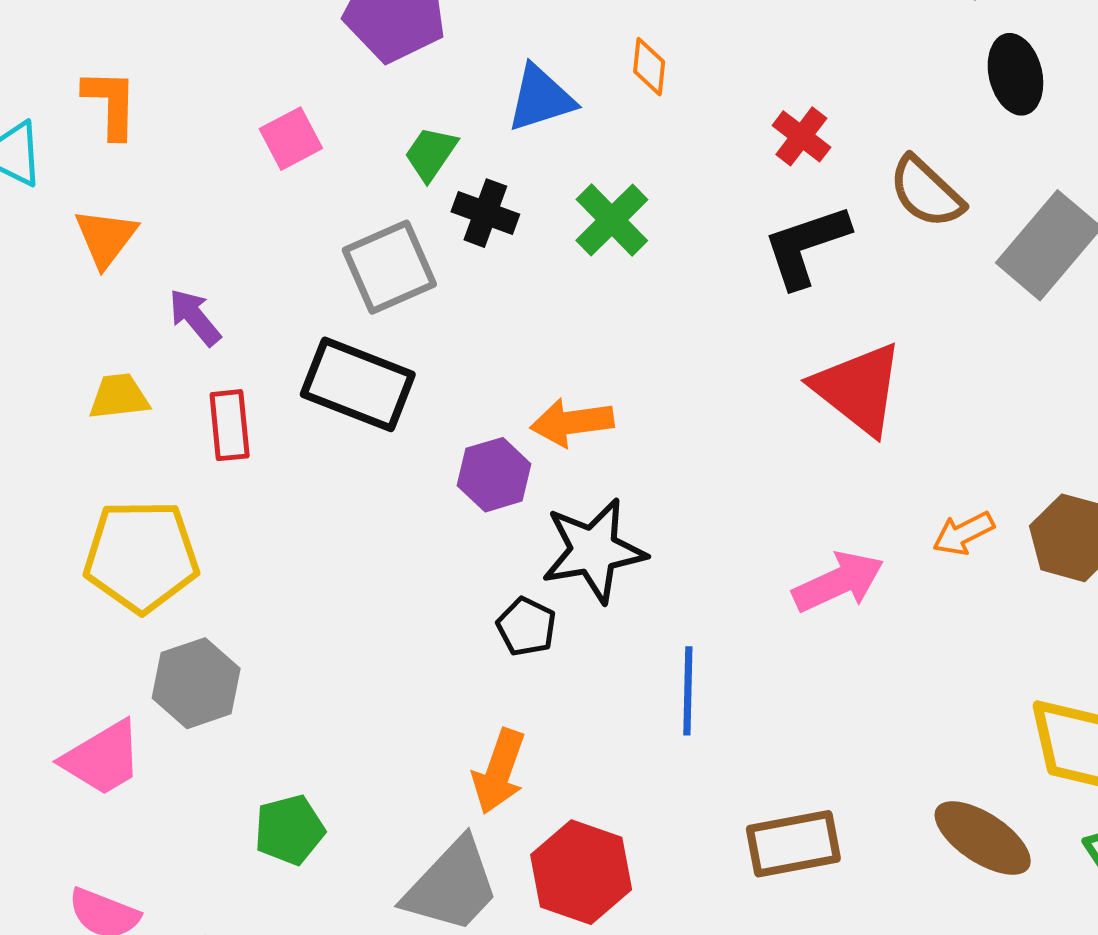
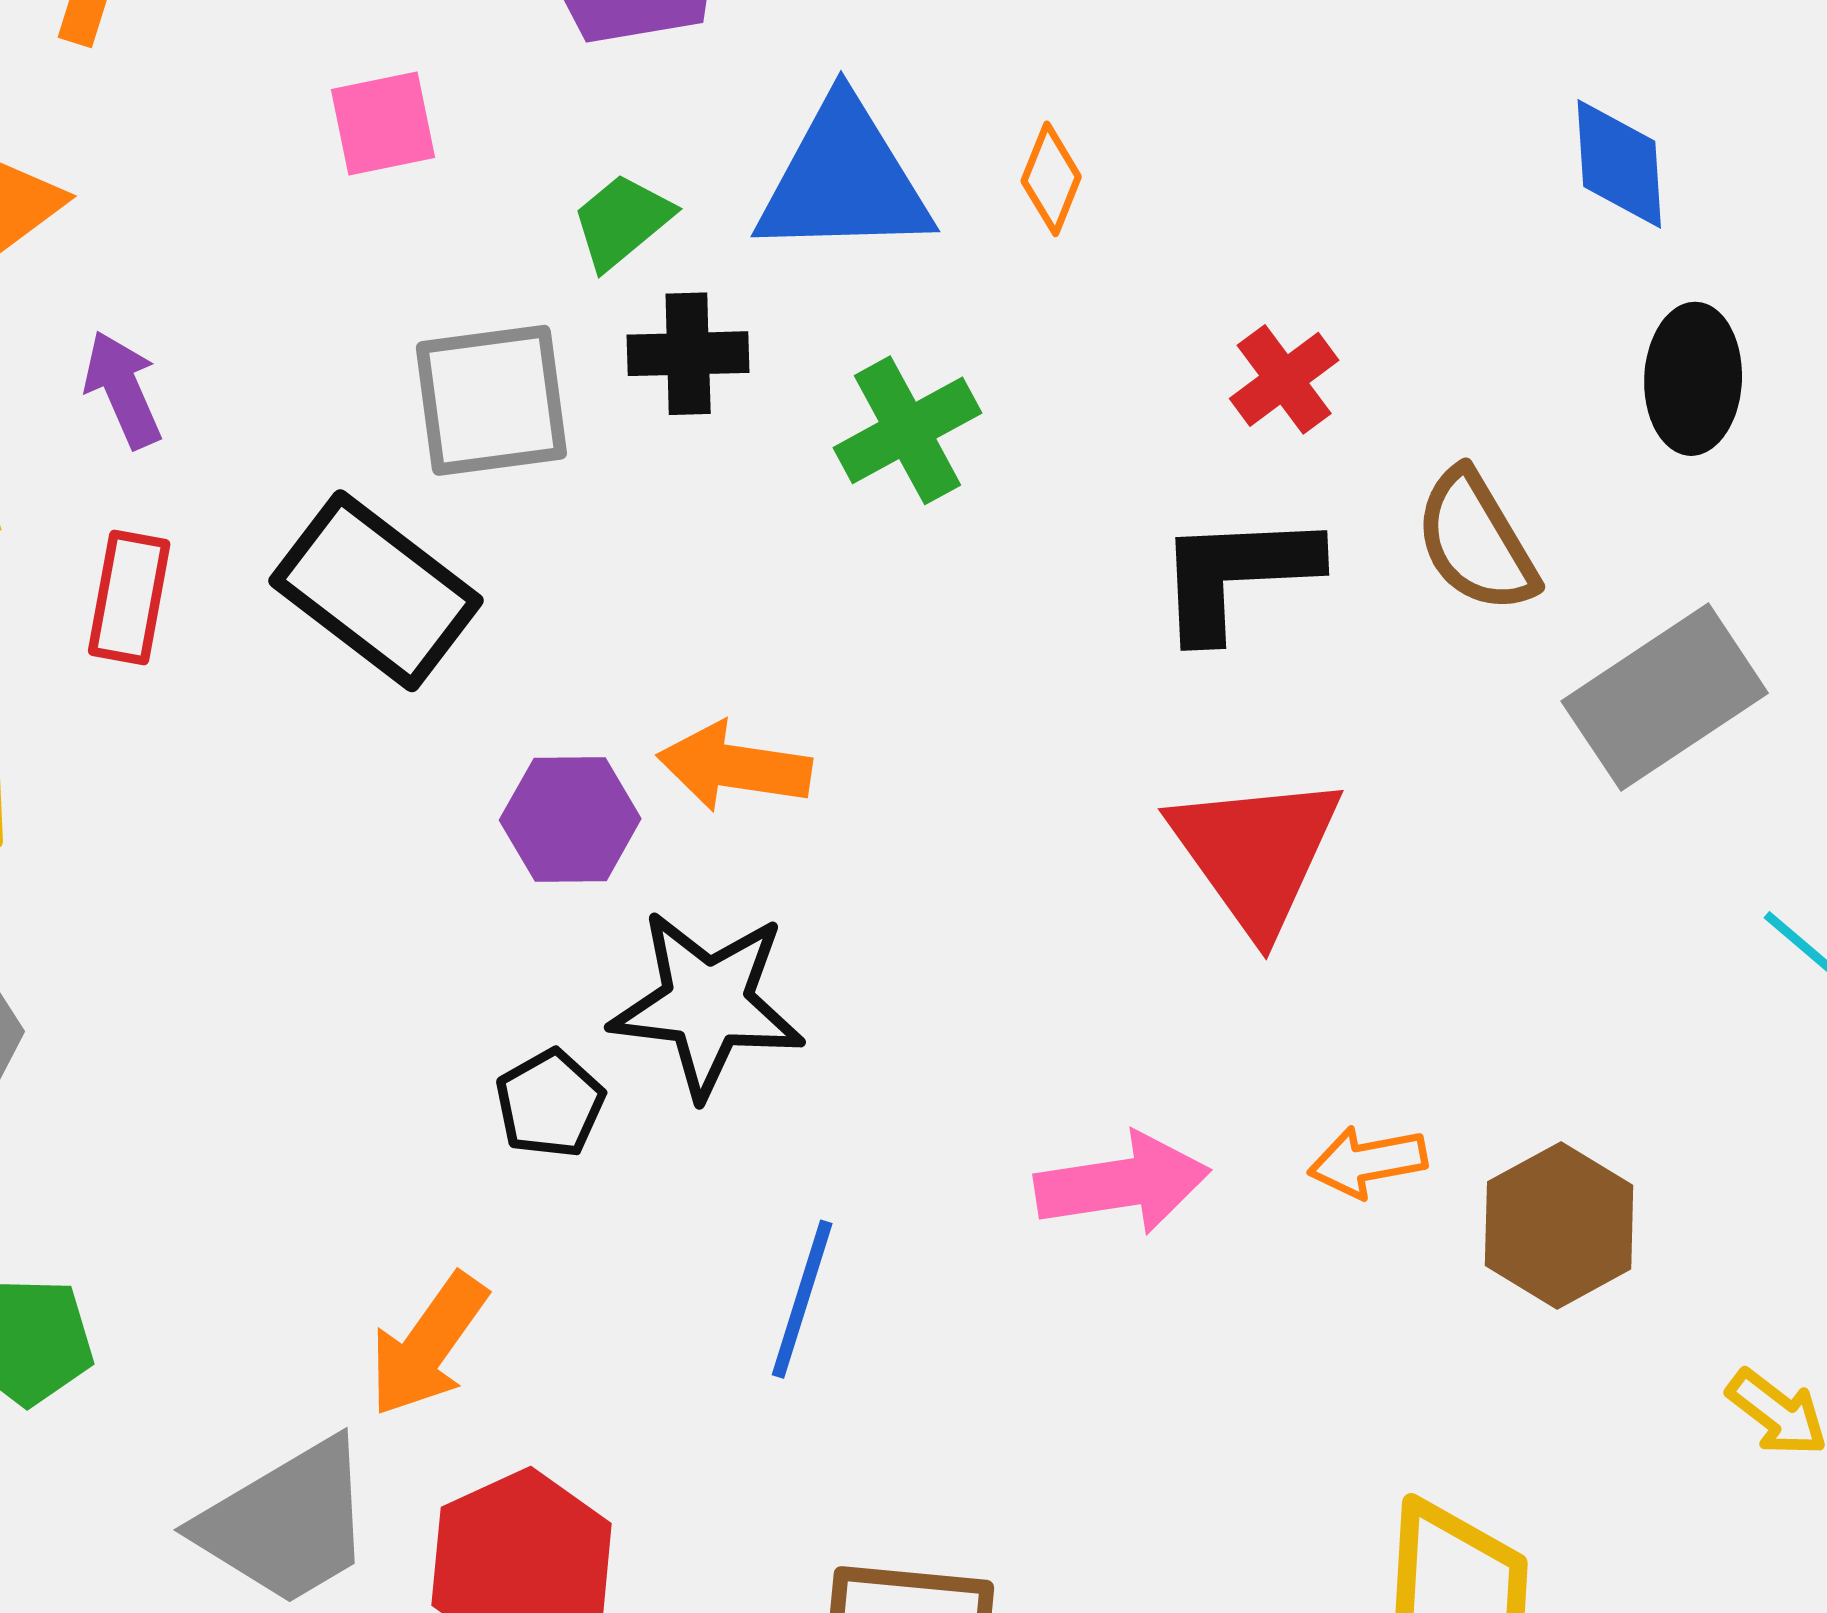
blue triangle: (541, 98) -> (844, 180), size x1.4
black cross: (485, 213) -> (688, 354), turned -38

